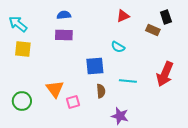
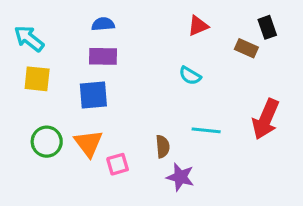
blue square: (95, 66) -> (93, 95), moved
green circle: (22, 101) -> (47, 142), moved
purple star: (120, 116) -> (180, 177), moved

